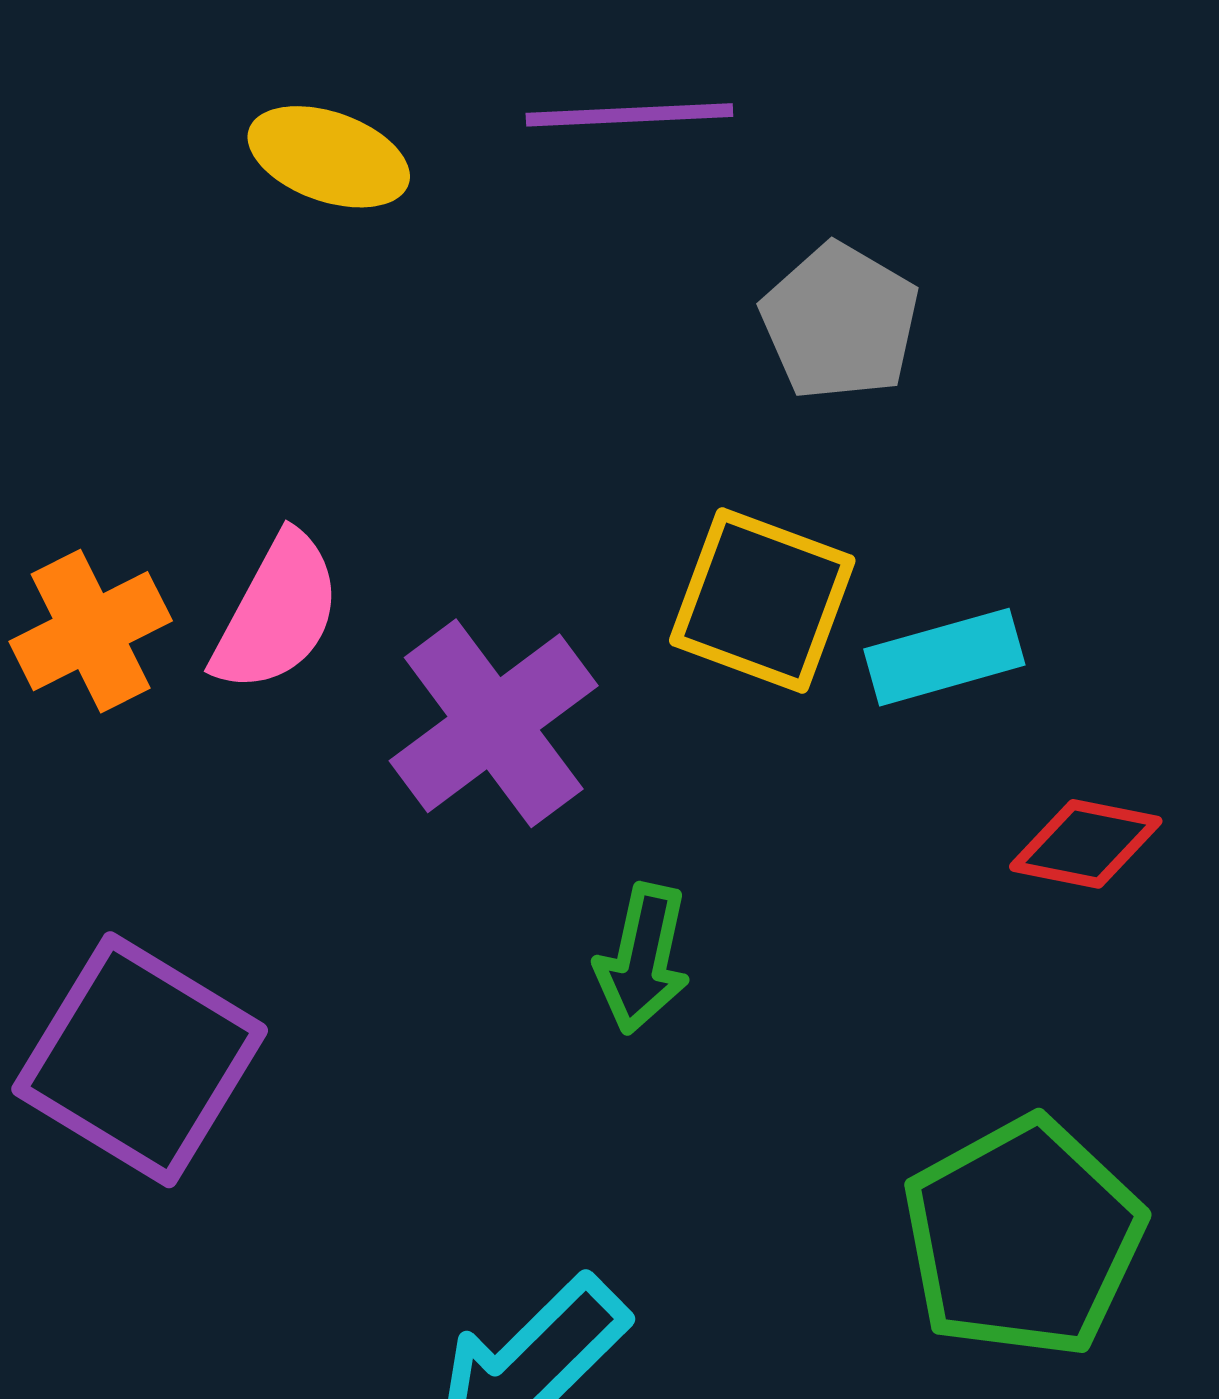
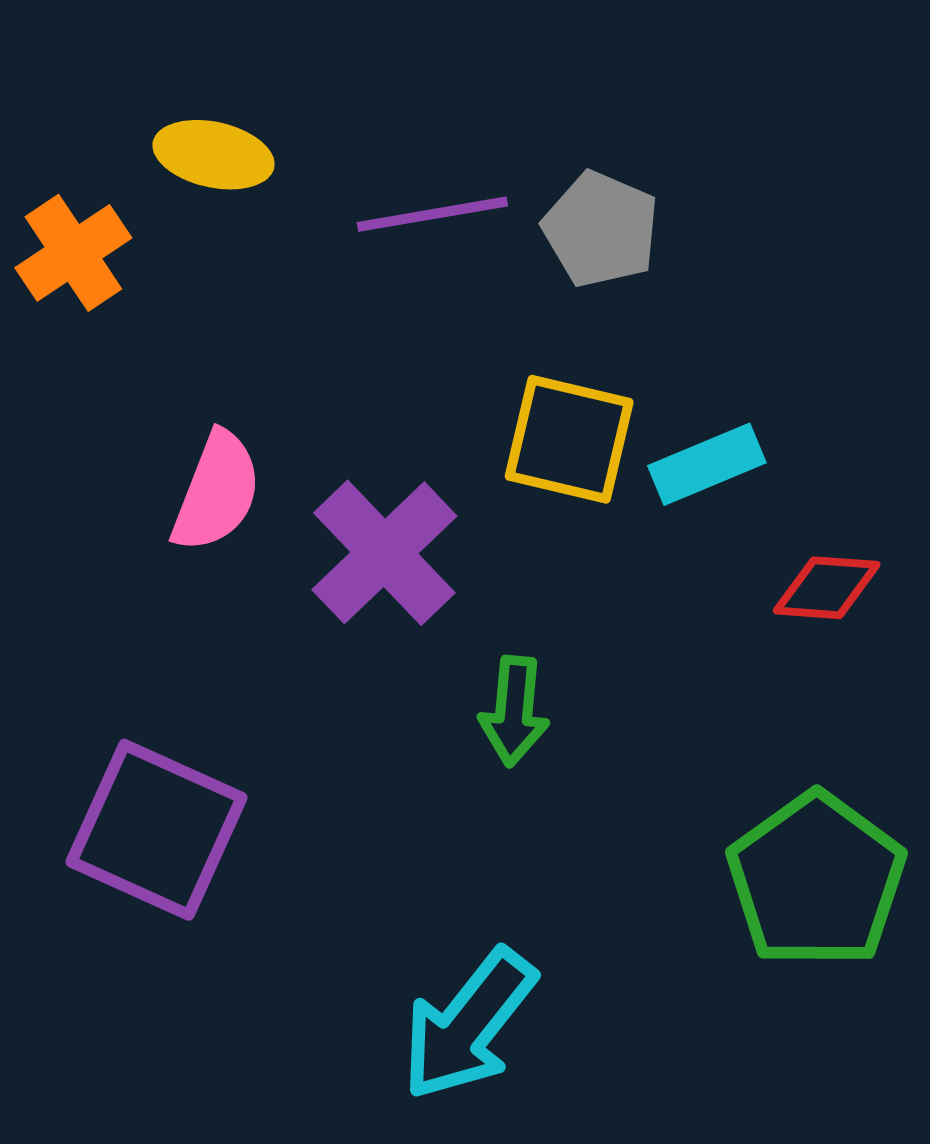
purple line: (629, 115) -> (432, 214), moved
orange cross: (91, 631) -> (73, 253), moved

